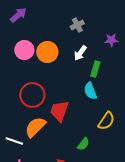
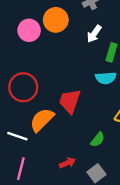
orange circle: (47, 52) -> (56, 20), moved
cyan semicircle: (90, 91) -> (106, 78), turned -72
red circle: (32, 95) -> (23, 87), moved

